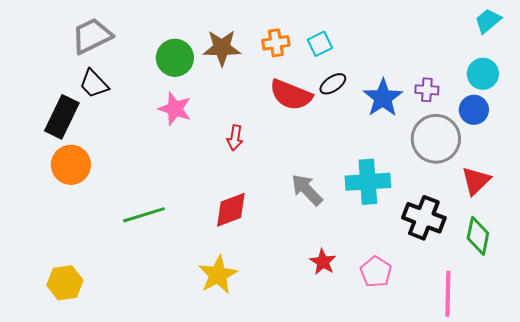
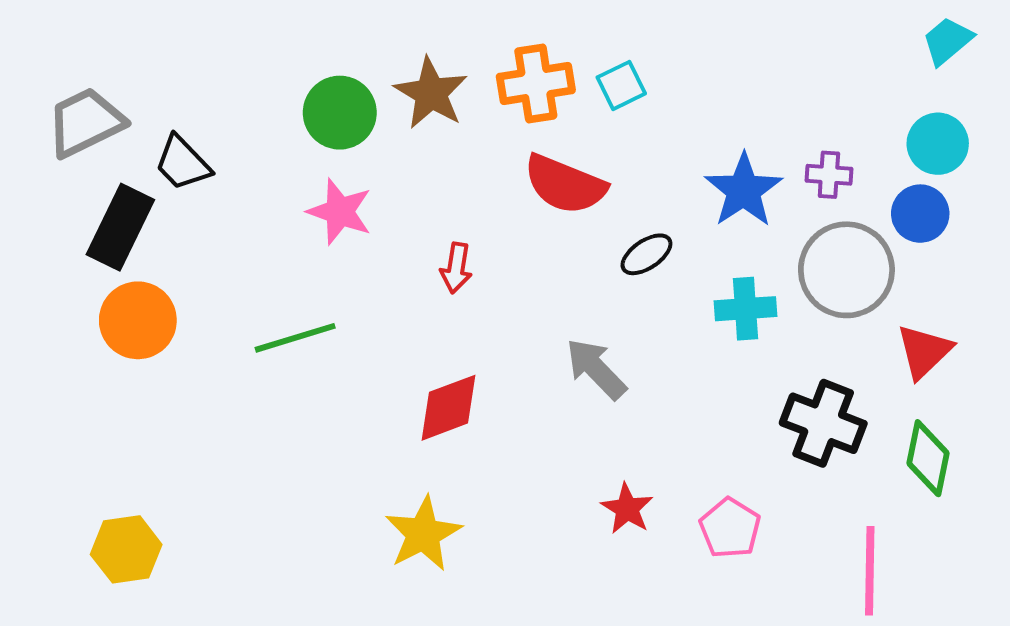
gray trapezoid: (92, 36) -> (85, 122), moved
orange cross: (276, 43) -> (536, 83), size x1.4
brown star: (222, 48) -> (431, 93), turned 30
black ellipse: (333, 84) -> (646, 254), moved
cyan cross: (368, 182) -> (746, 309), moved, size x0.7
green line: (144, 215) -> (295, 338), moved

